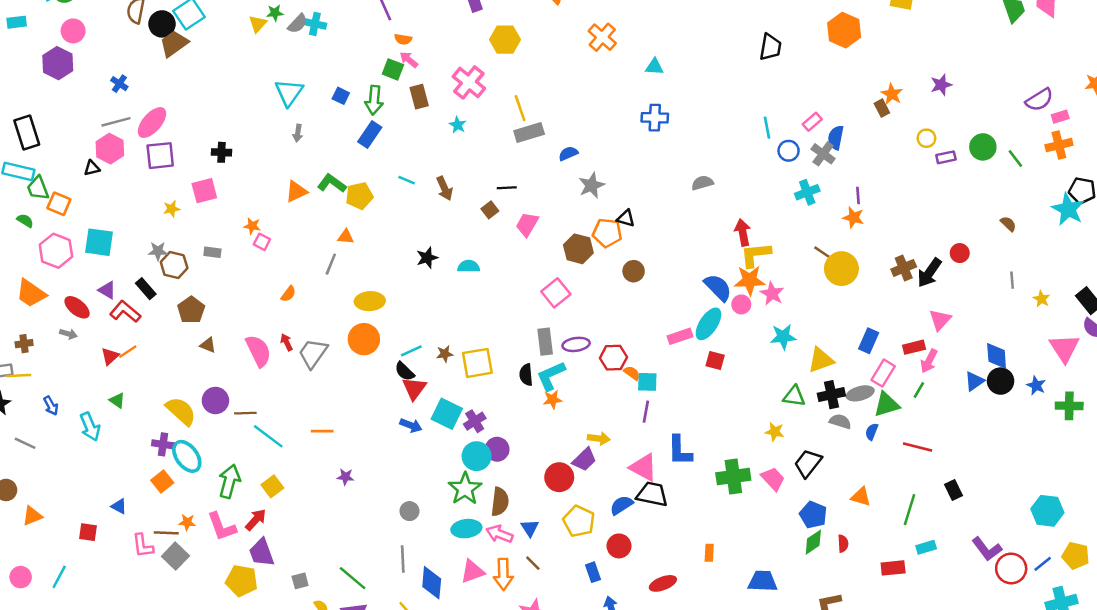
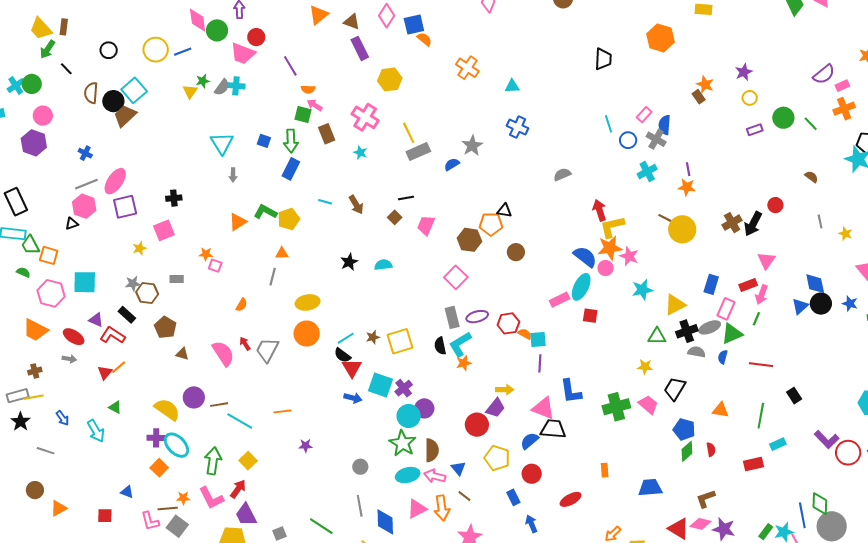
blue cross: (655, 118) -> (518, 127), turned 30
yellow circle: (926, 138) -> (750, 98), moved
gray star: (591, 185) -> (472, 146), moved

